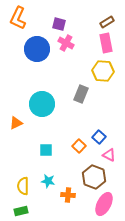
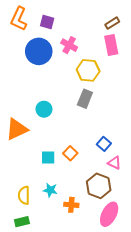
purple square: (59, 24) -> (47, 22), moved
yellow hexagon: (103, 71) -> (88, 70), moved
cyan circle: (42, 104) -> (44, 109), size x0.6
orange triangle: (16, 123) -> (17, 129), size x1.6
orange square: (79, 146) -> (70, 153), moved

